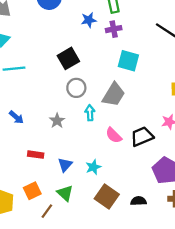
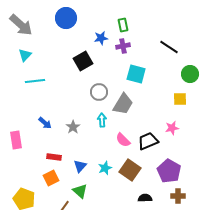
black square: (68, 58) -> (83, 61), moved
gray circle: (76, 88) -> (99, 92), moved
blue arrow: (16, 117) -> (45, 123), moved
orange square: (32, 191) -> (51, 178), moved
brown square: (107, 196) -> (130, 170), moved

